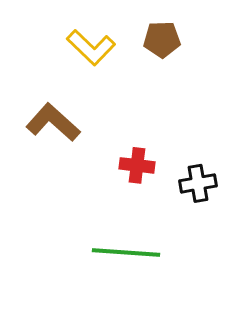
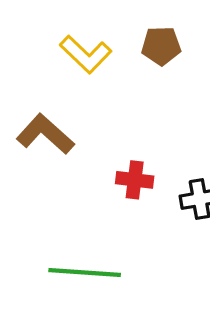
green line: (126, 252) -> (85, 272), moved

